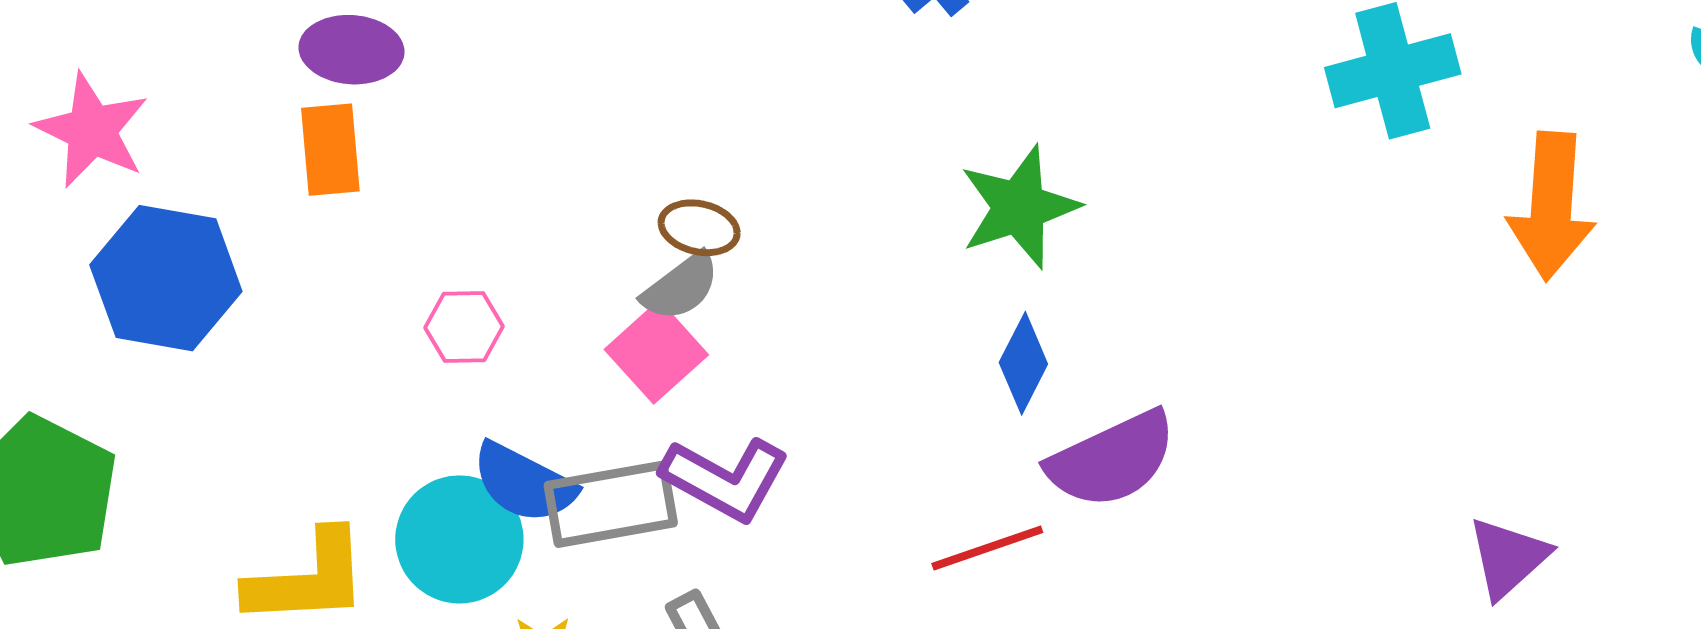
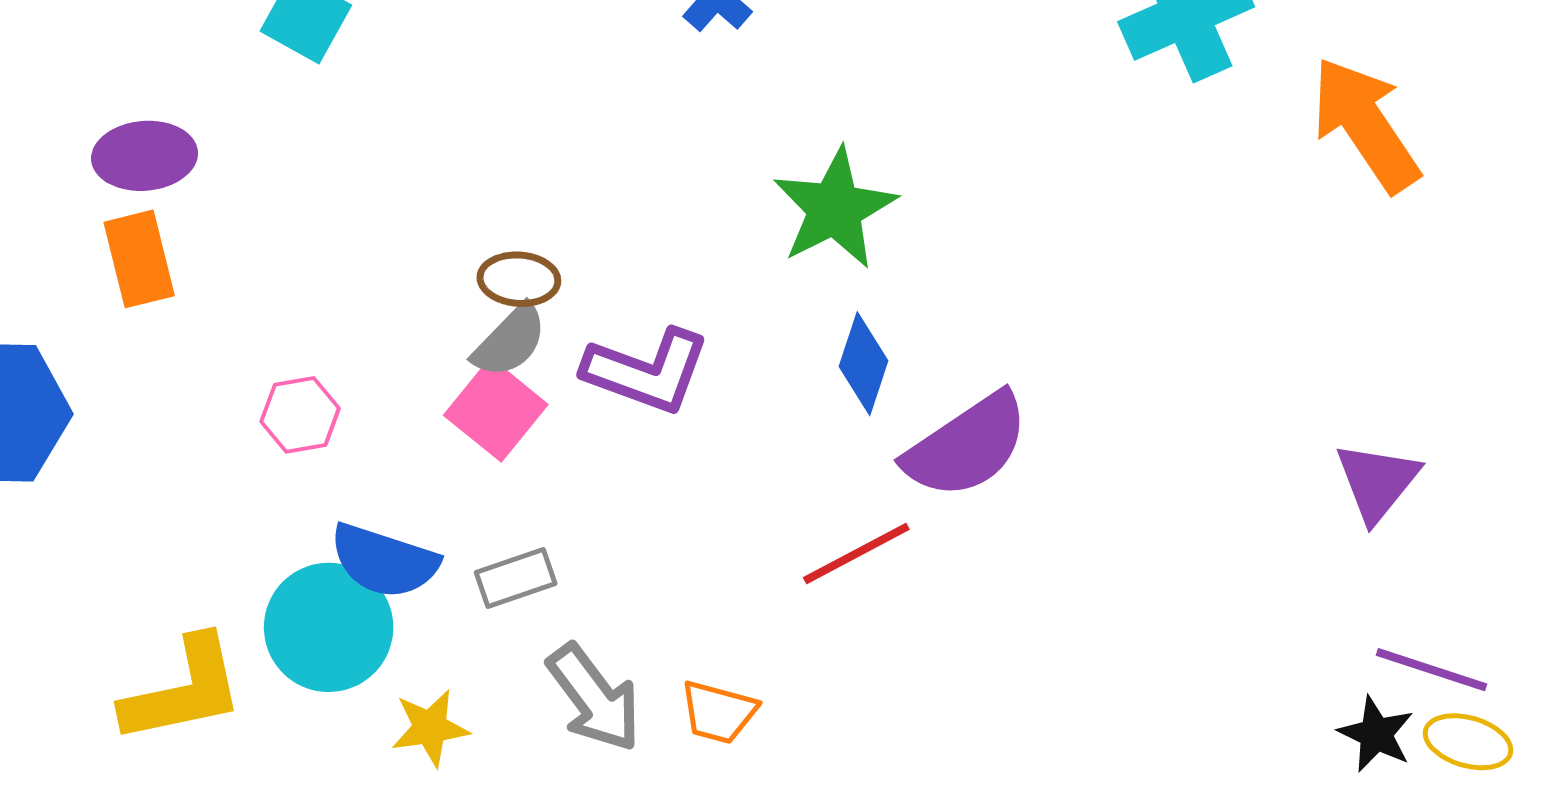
orange arrow: (1551, 206) -> (1365, 125), turned 151
purple L-shape: (725, 479) -> (647, 371), moved
gray rectangle: (611, 504) -> (516, 578), moved, size x0.6

